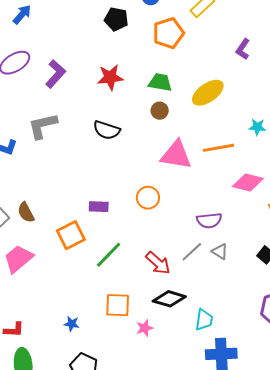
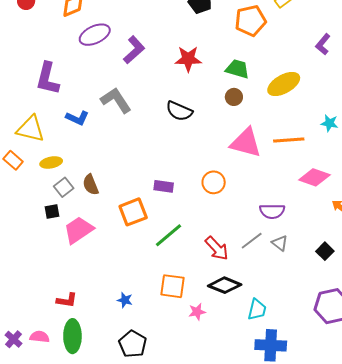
gray L-shape: (43, 126) -> (116, 100), turned 64

